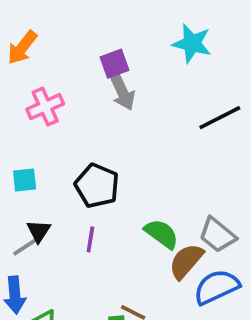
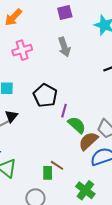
purple square: (115, 64) -> (65, 13), moved
purple line: (90, 239) -> (64, 111), moved

